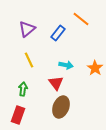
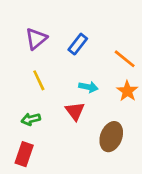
orange line: (81, 19) -> (125, 59), moved
green arrow: (23, 89) -> (31, 119), turned -112
brown ellipse: (61, 107) -> (111, 137), moved

